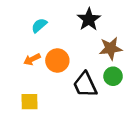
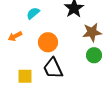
orange arrow: (32, 59) -> (15, 36), moved
black trapezoid: (85, 85) -> (53, 68), moved

